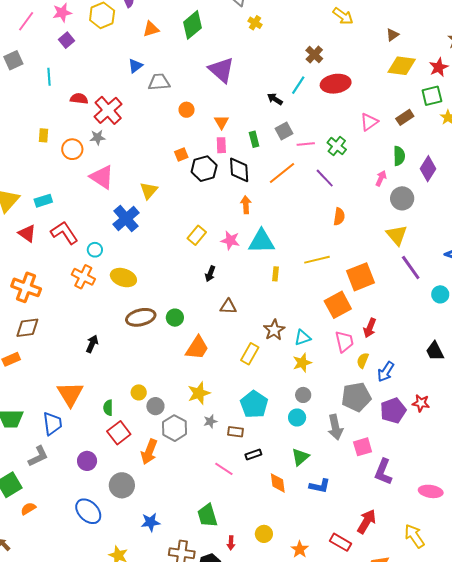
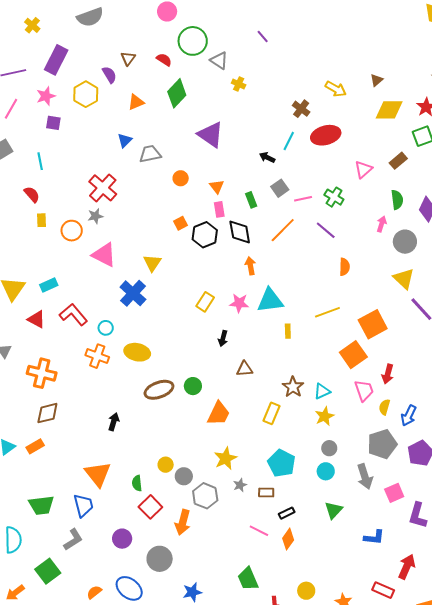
yellow arrow: (343, 16) -> (336, 89), moved
purple square: (67, 40) -> (53, 123), turned -35
red semicircle: (79, 99) -> (32, 194), moved, turned 48
orange diamond: (278, 483) -> (288, 539), moved, turned 50
blue L-shape: (320, 486) -> (374, 537), moved
orange semicircle: (28, 509) -> (94, 592), moved

